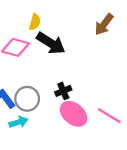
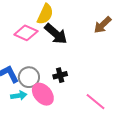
yellow semicircle: (35, 22) -> (45, 14), size x1.5
pink ellipse: (74, 114) -> (43, 94), moved

